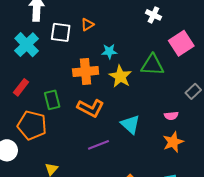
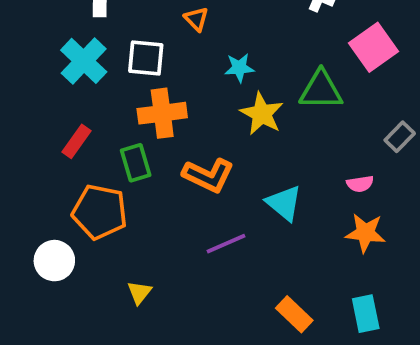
orange triangle: (87, 25) -> (196, 19), turned -40
white square: (61, 32) -> (146, 58), moved
orange cross: (86, 72) -> (162, 113), moved
orange star: (173, 142) -> (365, 233), turned 30

